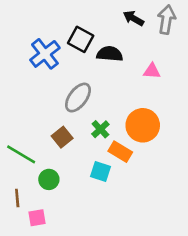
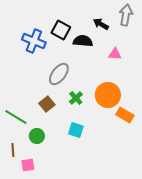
black arrow: (133, 18) -> (101, 24), moved
blue cross: (45, 54) -> (34, 41), turned -30
orange rectangle: (120, 152) -> (125, 115), moved

